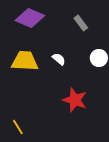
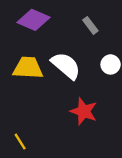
white semicircle: (59, 59) -> (66, 66), size x2.0

